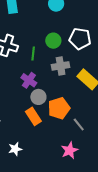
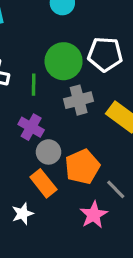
green circle: (53, 41) -> (64, 61), size x1.5
white star: (15, 149) -> (23, 214), moved
pink star: (70, 150) -> (94, 215), moved

